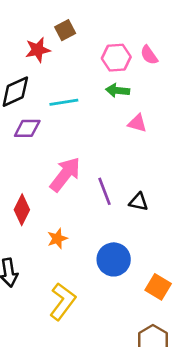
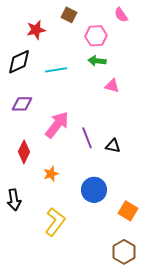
brown square: (65, 30) -> (69, 15), moved, turned -35
pink semicircle: (149, 55) -> (121, 15), moved
purple diamond: (27, 128) -> (22, 104), moved

